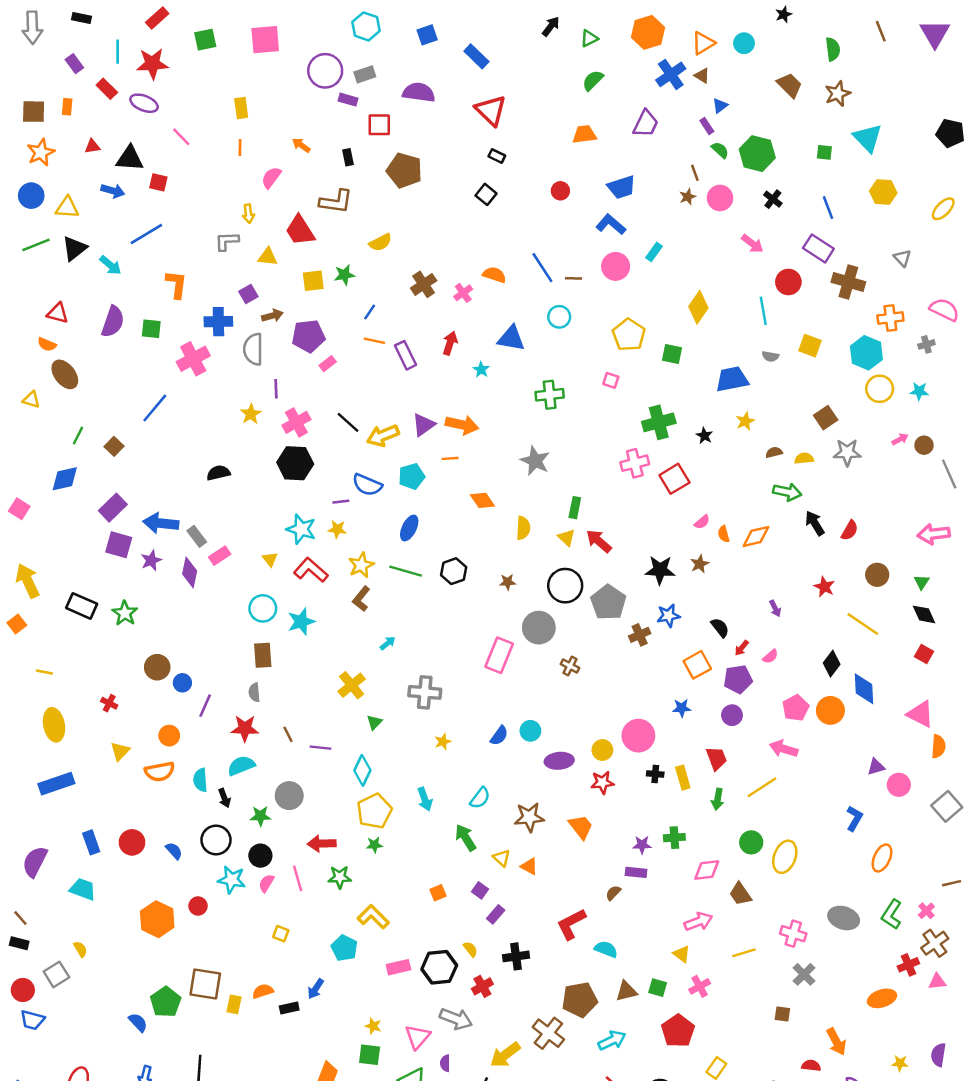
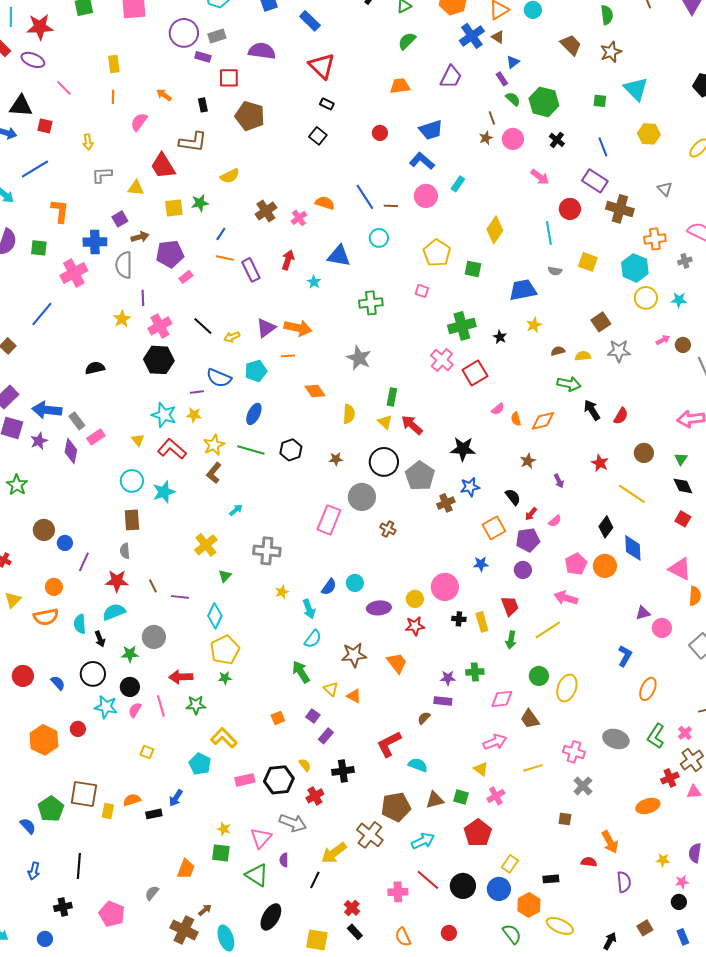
yellow arrow: (248, 214) -> (88, 142), moved
yellow arrow: (383, 436) -> (232, 337), size x0.6
pink cross: (635, 463) -> (442, 360), turned -35
brown star: (700, 564) -> (528, 461), moved
cyan arrow: (425, 799) -> (309, 609), moved

